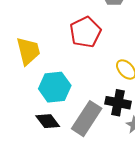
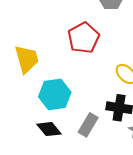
gray rectangle: (87, 119) -> (88, 125), size x0.7

